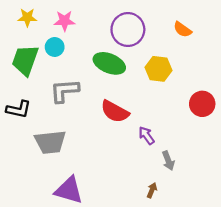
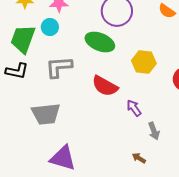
yellow hexagon: (158, 69) -> (144, 62), moved
black L-shape: (19, 109) -> (17, 71), moved
brown arrow: (152, 190) -> (139, 158), turned -80

